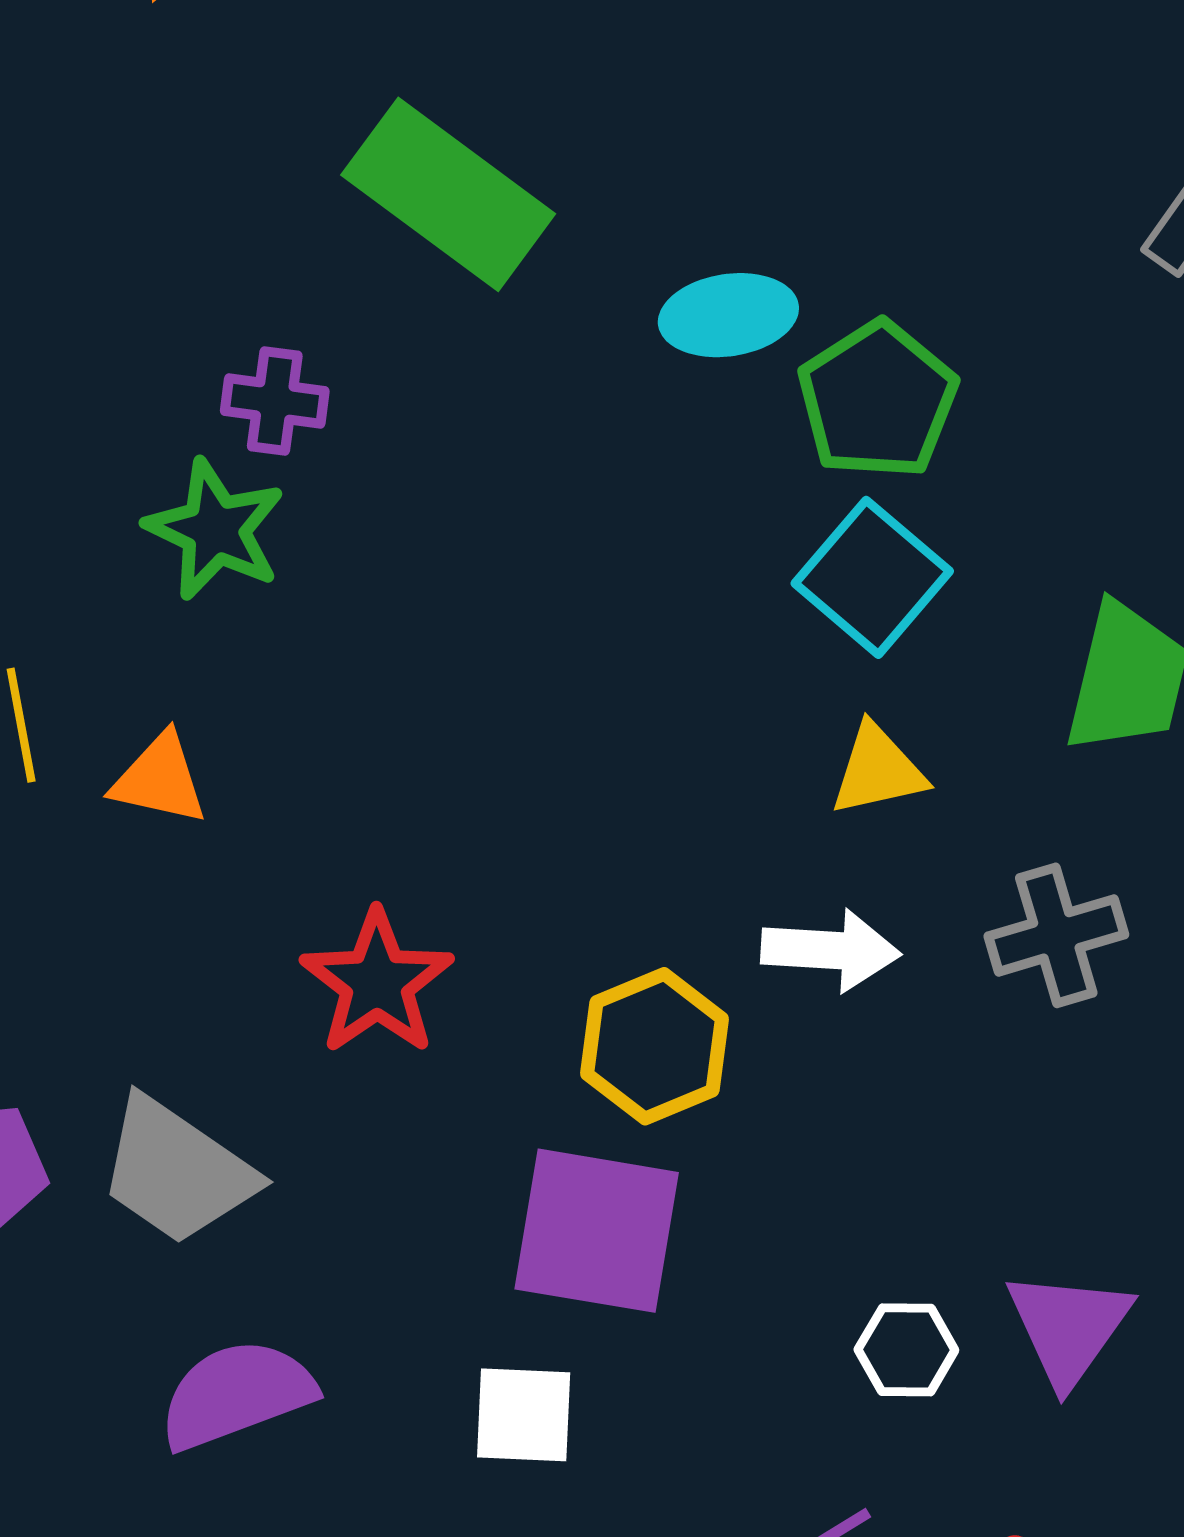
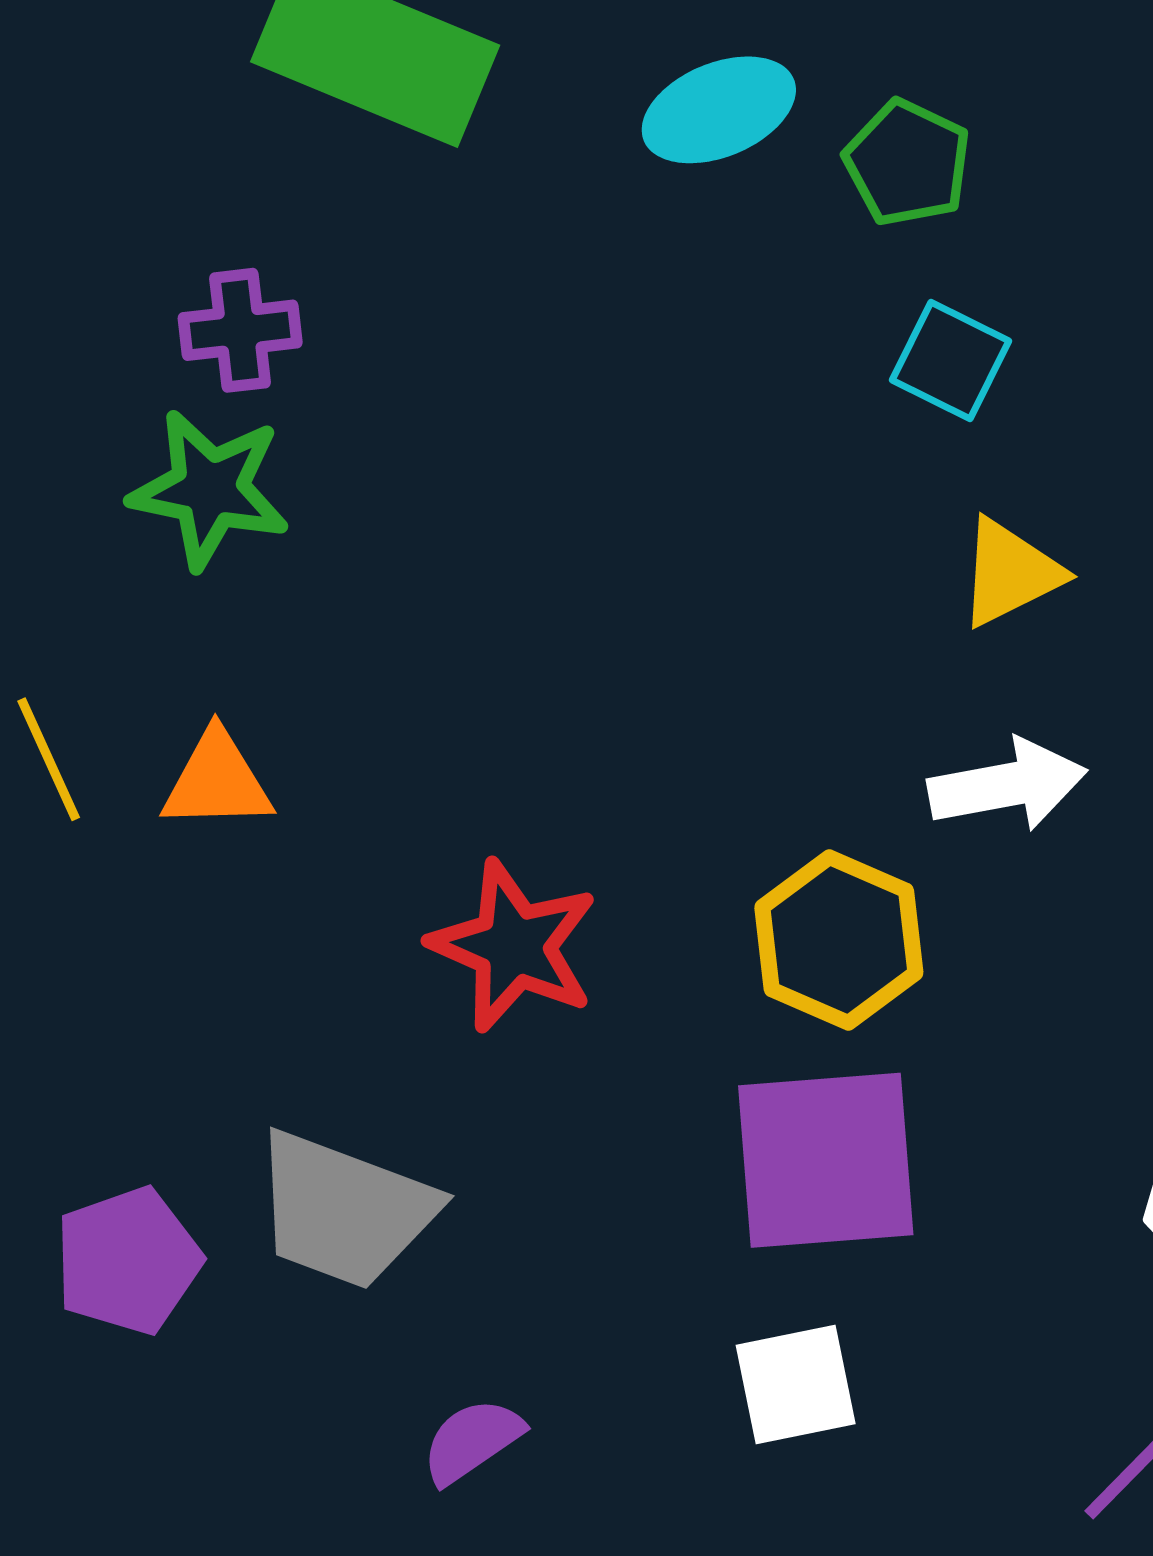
green pentagon: (877, 400) -> (907, 163), size x0.7
cyan square: (872, 577) -> (951, 360), size x0.7
purple semicircle: (237, 1394) -> (472, 1441), size x0.6

